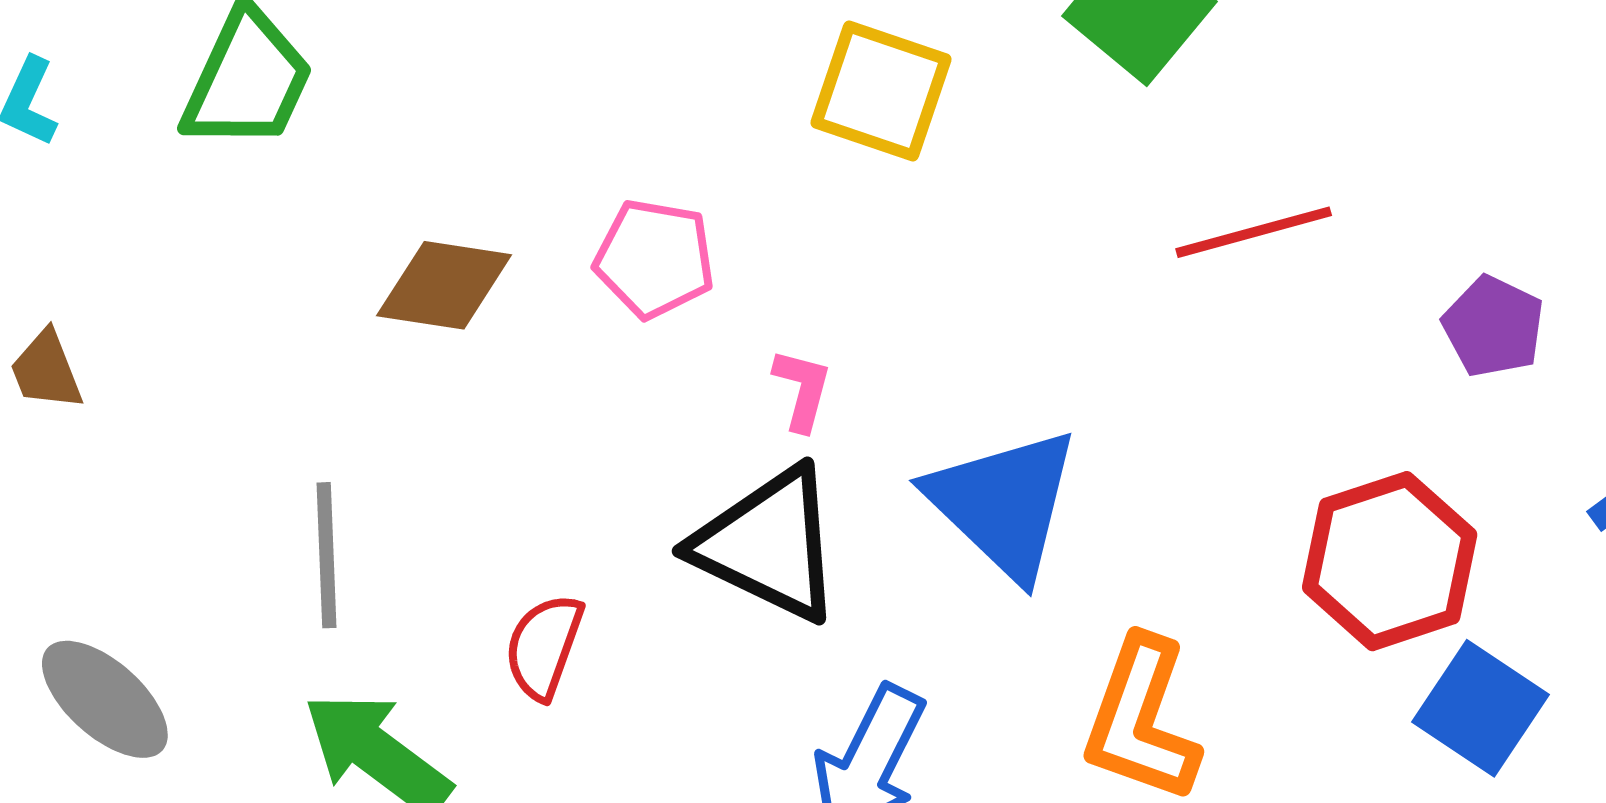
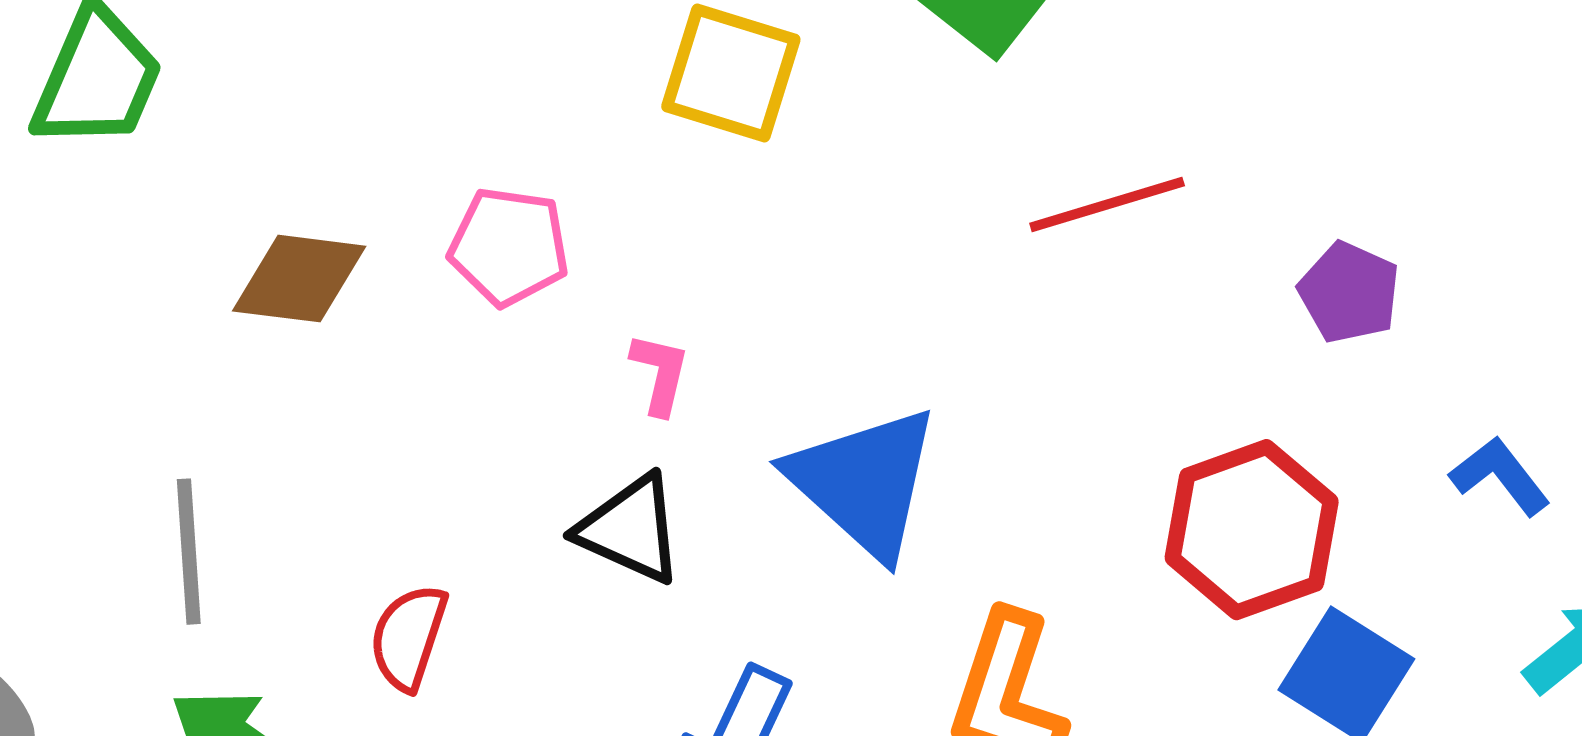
black triangle: (768, 544) -> (630, 529), size x0.7

